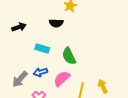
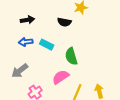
blue arrow: (40, 72) -> (26, 42), moved

